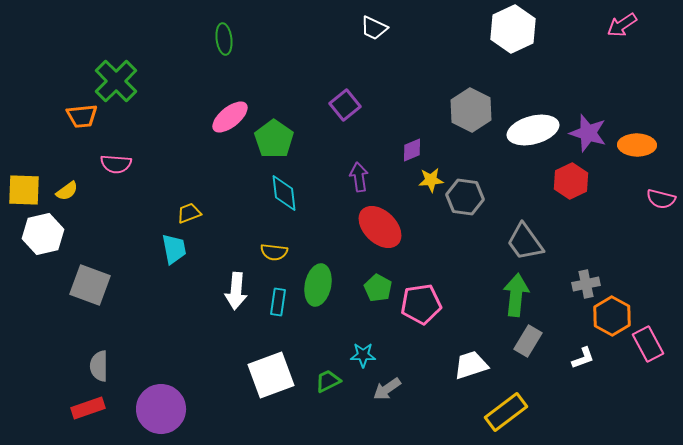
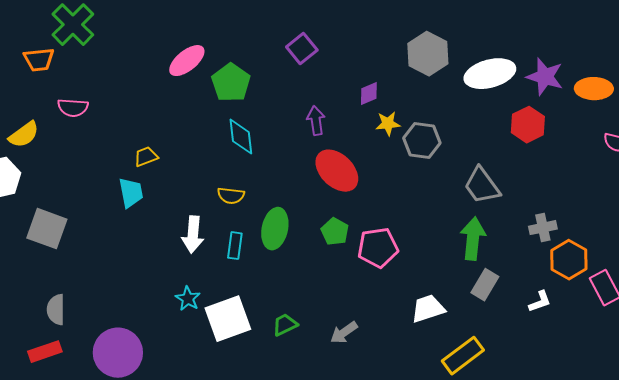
yellow semicircle: (67, 191) -> (24, 135), size x1.4
cyan star: (363, 355) -> (188, 299), moved, turned 30

